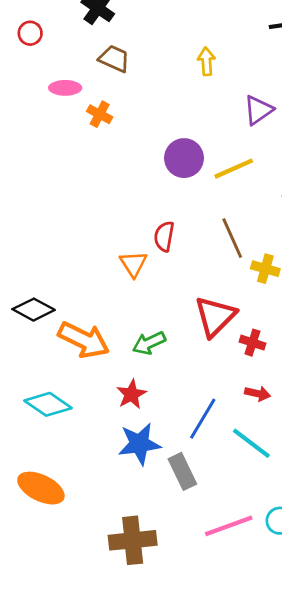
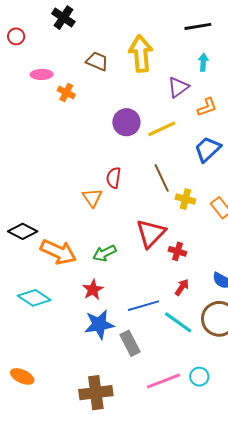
brown trapezoid: (114, 59) -> (97, 61), moved
yellow arrow: (206, 61) -> (141, 54), size x1.8
red arrow: (258, 394) -> (182, 287), turned -66
blue line: (203, 419) -> (144, 306), turned 44
orange ellipse: (41, 488) -> (22, 376), moved, size x0.7

